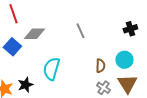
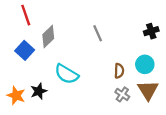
gray diamond: (34, 34) -> (48, 36), turned -45
cyan semicircle: (51, 69) -> (67, 74), turned -75

